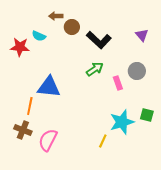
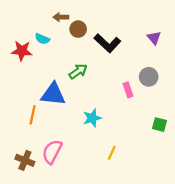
green arrow: (95, 69) -> (78, 71), moved
cyan star: (122, 122) -> (92, 118), moved, size x0.7
brown cross: (23, 130) -> (25, 160), moved

